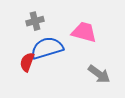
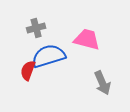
gray arrow: (99, 74) -> (102, 83), turned 30

